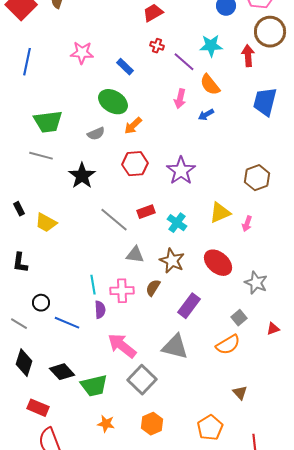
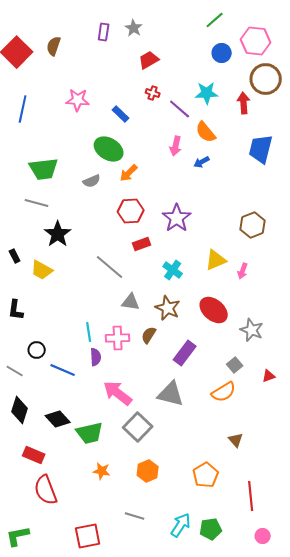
black star: (82, 176) -> (58, 234), moved
red rectangle: (146, 212) -> (142, 244), moved

